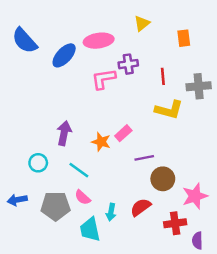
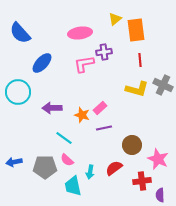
orange rectangle: (184, 38) -> (136, 30), moved, size x1.6
blue ellipse: (64, 55) -> (42, 63), moved
red line: (163, 76) -> (140, 60), moved
gray cross: (199, 86) -> (163, 85), moved, turned 30
purple arrow: (64, 133) -> (52, 108), turned -102
purple line: (144, 158) -> (104, 128), moved
cyan circle: (38, 163) -> (18, 92), moved, size x1.6
pink star: (195, 196) -> (158, 159), turned -30

